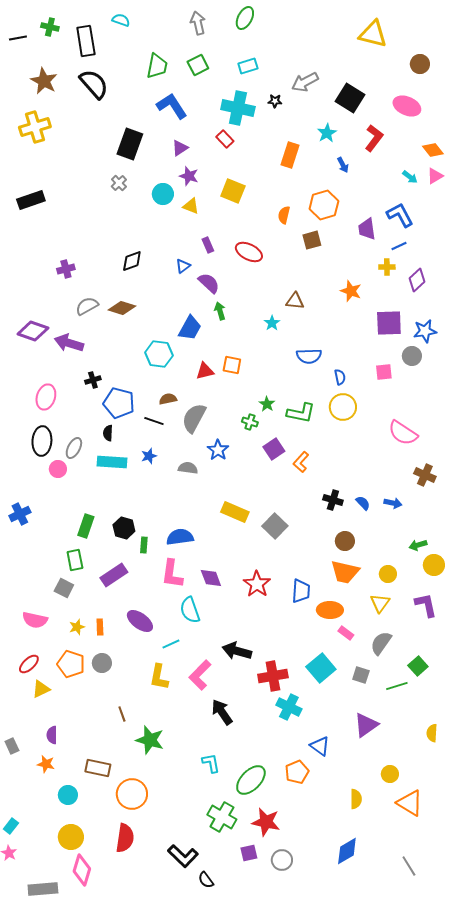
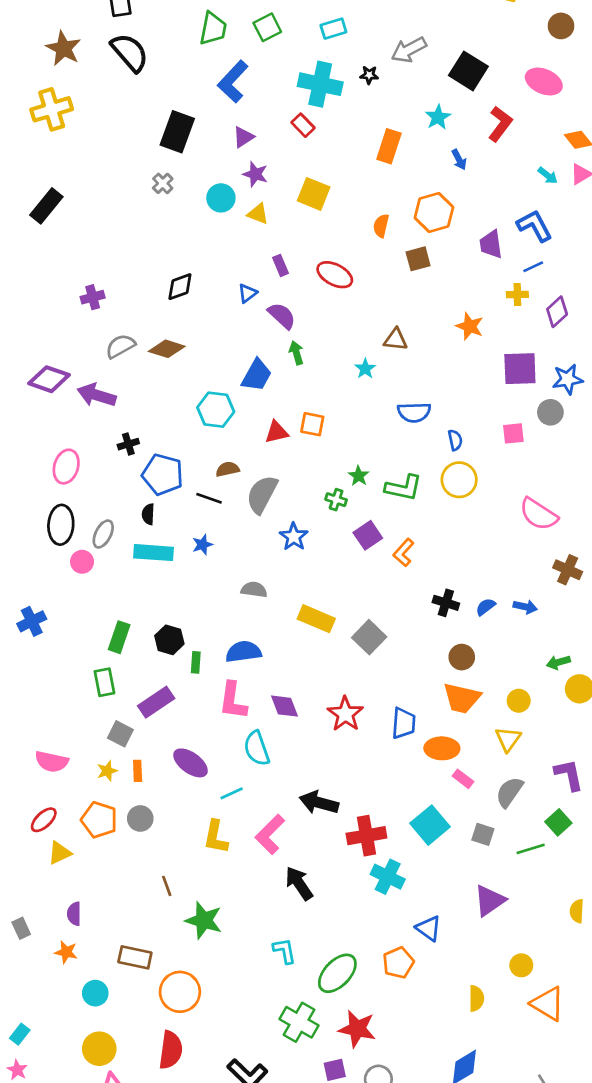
blue L-shape: (172, 106) -> (233, 82), turned -104
black rectangle: (31, 200) -> (46, 206), turned -32
gray semicircle: (188, 468) -> (254, 590), moved
blue semicircle: (363, 503) -> (486, 607), turned -84
gray square: (64, 588) -> (120, 734), moved
purple L-shape: (426, 605) -> (569, 775), moved

